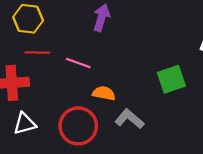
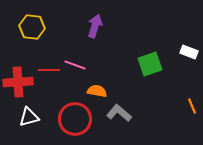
red line: (37, 53) -> (49, 70), moved
green square: (171, 79) -> (150, 64), moved

